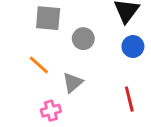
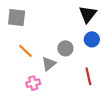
gray square: (48, 18) -> (17, 18), moved
gray circle: (83, 39) -> (65, 48), moved

